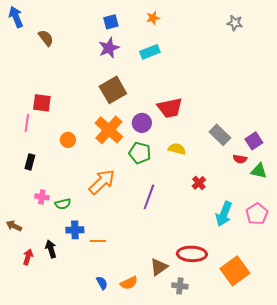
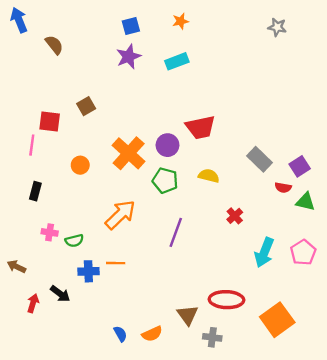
brown square: (113, 90) -> (86, 106), moved, size x0.6
orange line: (98, 241) -> (116, 263), moved
black arrow: (51, 249) -> (60, 294), turned 144
brown triangle: (159, 267) -> (188, 315), turned -30

